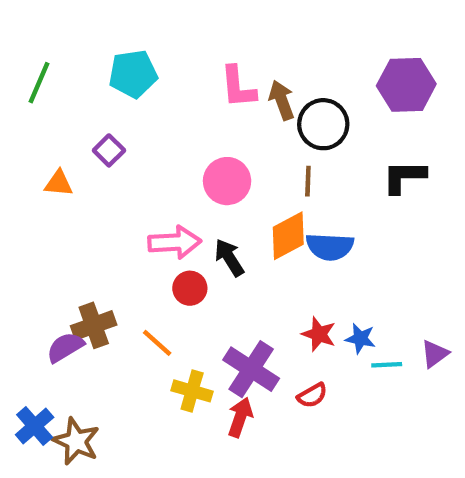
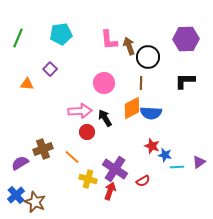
red star: (319, 334) -> (152, 146), moved
purple semicircle: (65, 347) -> (20, 163), moved

